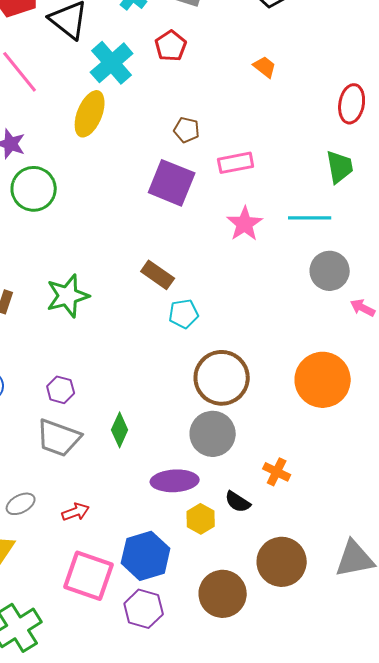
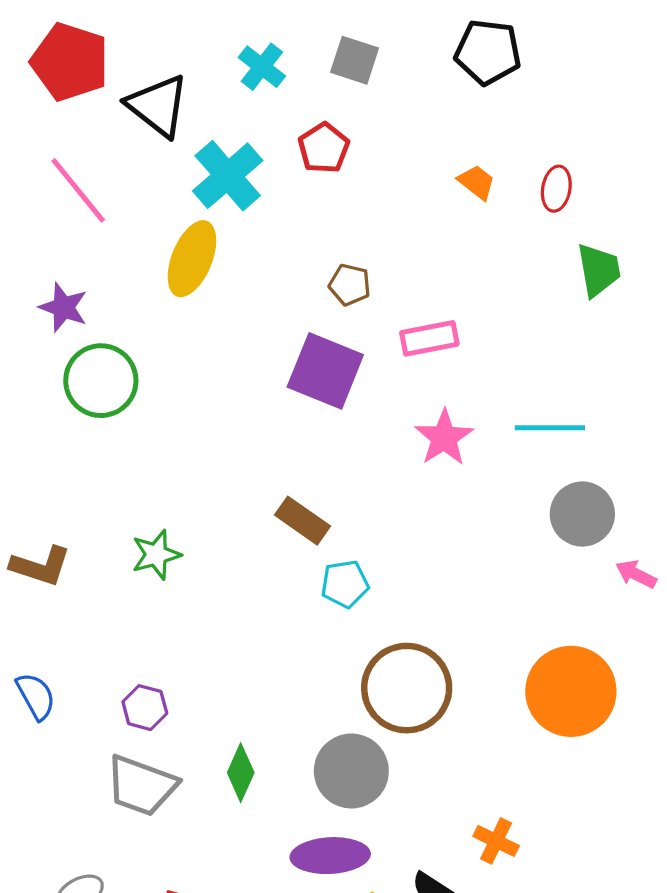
red ellipse: (352, 104) -> (556, 189), moved, size x0.7
green trapezoid: (340, 167) -> (599, 270), moved
green star: (68, 296) -> (156, 555), size x0.7
gray circle: (213, 434) -> (351, 771), moved

